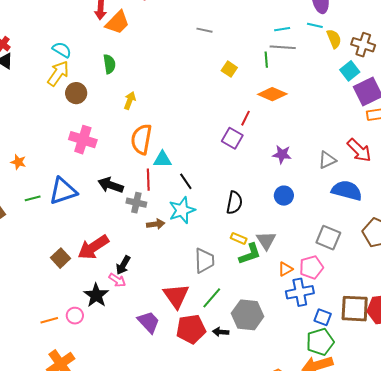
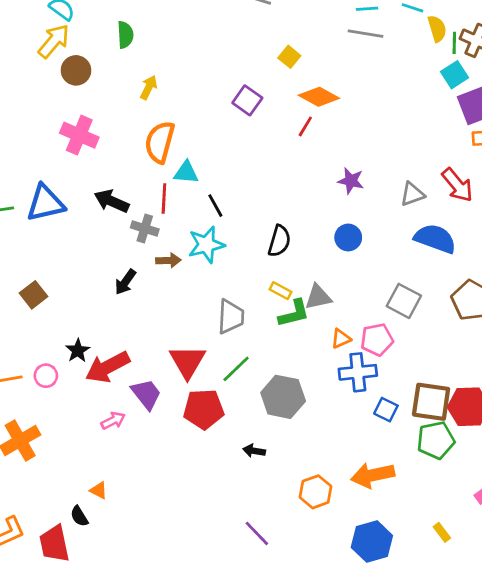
green line: (266, 60) -> (454, 43), moved
orange diamond: (272, 94) -> (319, 97), moved
purple square: (232, 138) -> (247, 100), moved
gray triangle: (266, 241) -> (318, 297), turned 45
red arrow: (93, 247) -> (108, 367), moved
black arrow: (123, 265) -> (125, 282), moved
pink arrow: (117, 280) -> (113, 421), moved, turned -66
black star: (96, 295) -> (78, 351), size x0.7
black arrow: (221, 332) -> (254, 451), moved
green pentagon: (320, 342) -> (436, 440), moved

